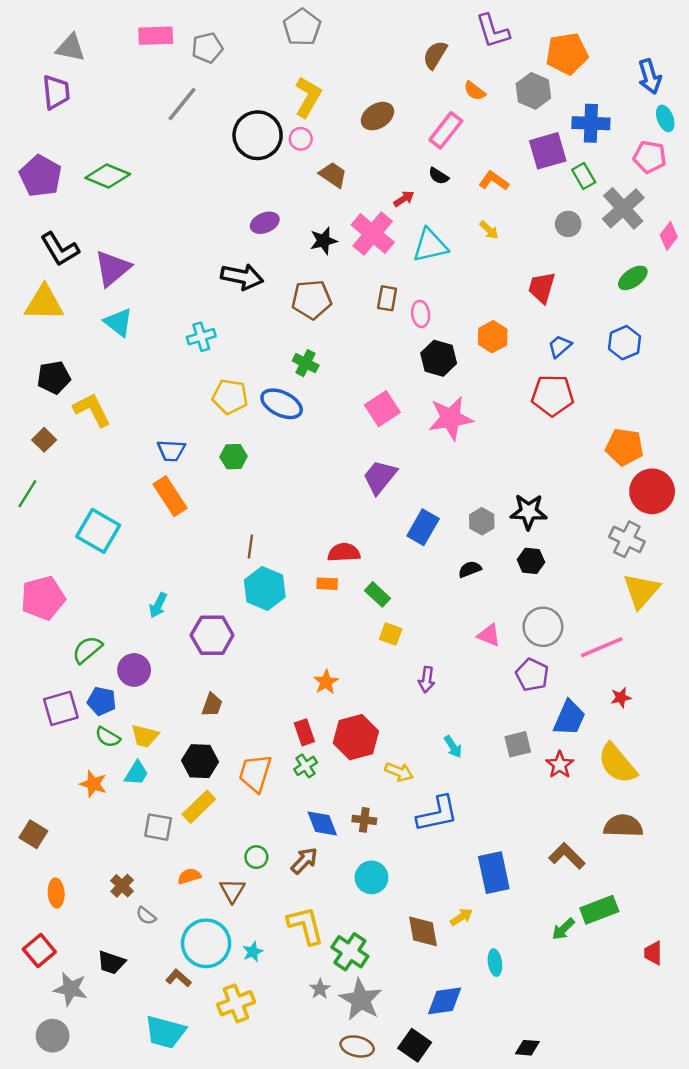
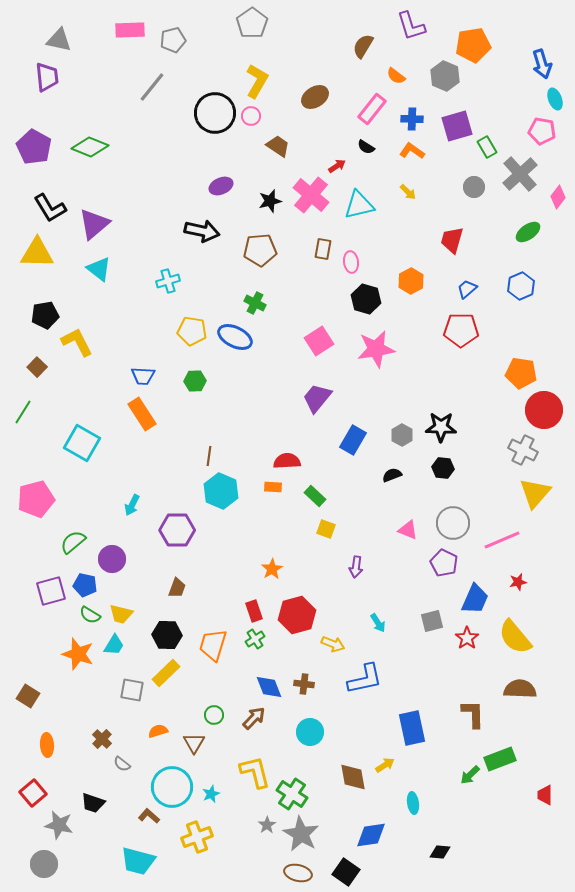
blue cross: (591, 123) -> (412, 119), moved, size x0.7
orange star: (93, 784) -> (78, 654), size x1.4
brown L-shape: (567, 856) -> (473, 714), turned 44
black diamond: (527, 1048) -> (440, 852), moved

